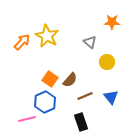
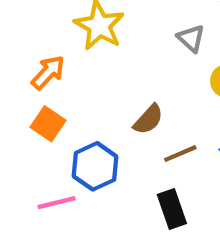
orange arrow: (22, 42) -> (48, 72), moved
orange square: (50, 79) -> (48, 124), moved

